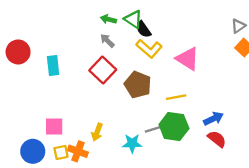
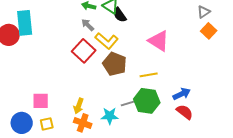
yellow L-shape: (149, 49) -> (107, 41), moved
cyan rectangle: (53, 66) -> (25, 23), moved, size x1.4
orange cross: (78, 151) -> (83, 123), moved

